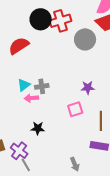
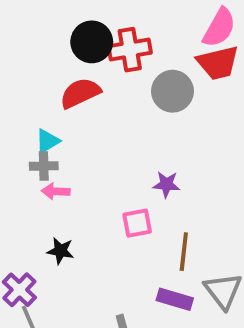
red semicircle: (19, 46) -> (80, 93), moved
cyan triangle: (24, 85) -> (47, 141), moved
gray cross: (42, 86) -> (44, 166), moved

